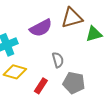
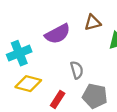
brown triangle: (72, 18) -> (93, 23), size x0.7

